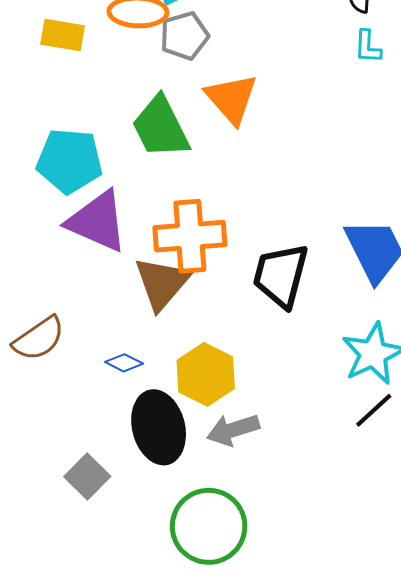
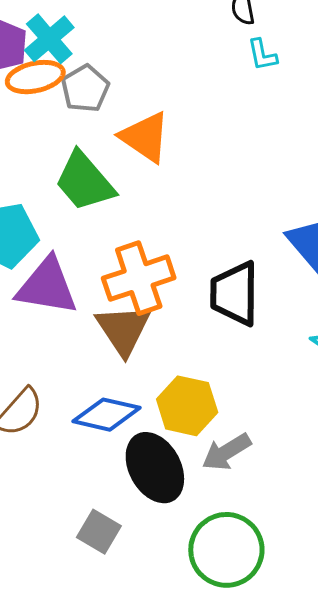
blue diamond: (124, 363) -> (106, 415), size x1.8

